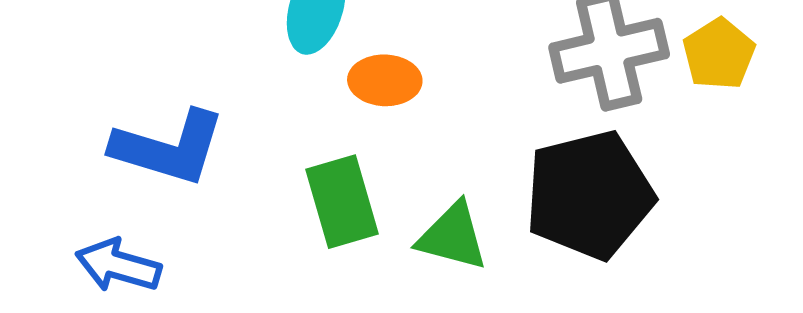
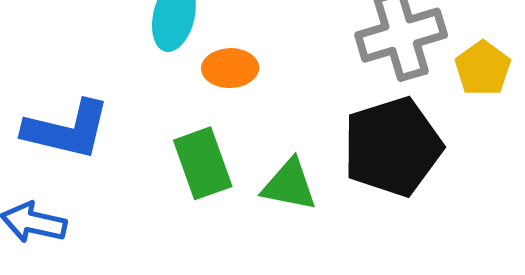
yellow pentagon: (719, 54) -> (483, 68), moved

